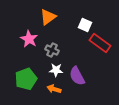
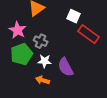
green pentagon: (26, 79) -> (22, 54), moved

